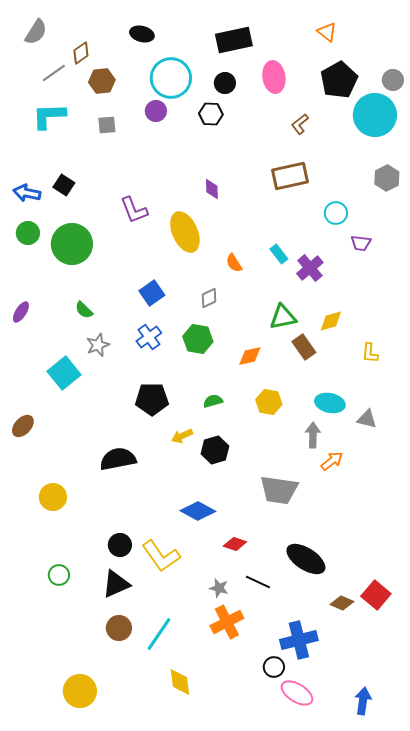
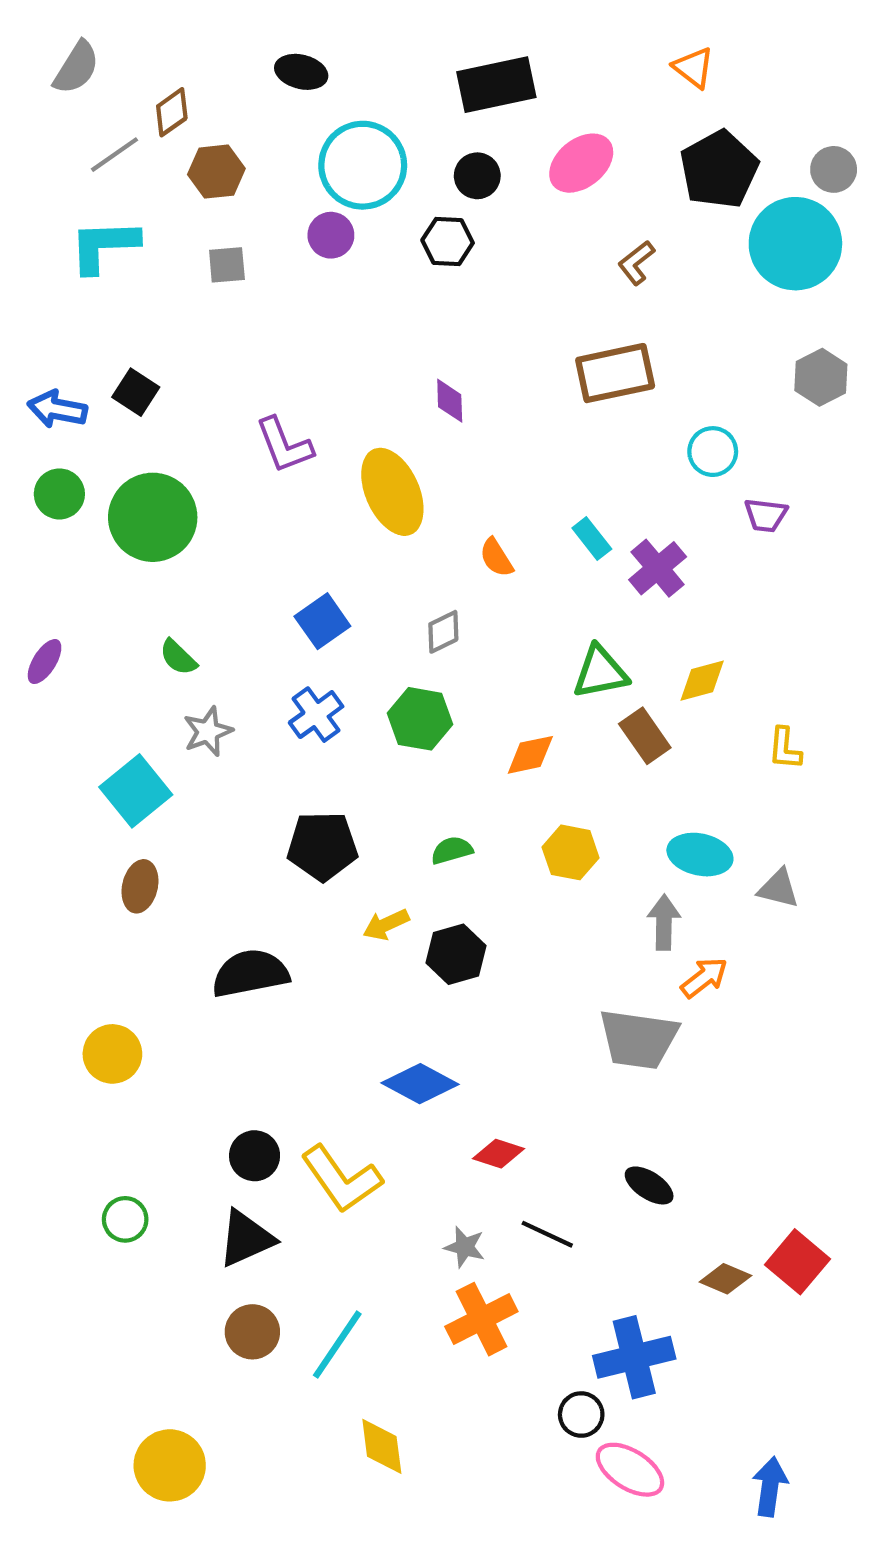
pink ellipse: (274, 77) -> (581, 163), turned 60
brown ellipse: (23, 426) -> (140, 886), moved, turned -30
gray trapezoid: (279, 490) -> (638, 1039), moved
black ellipse: (306, 559) -> (649, 1185), size x0.6

